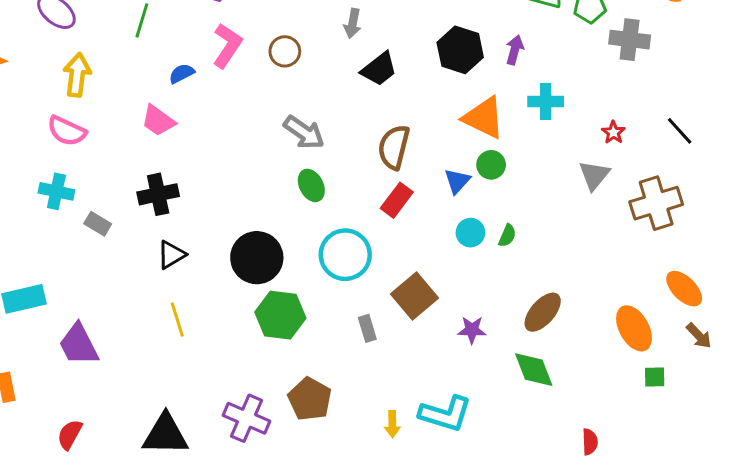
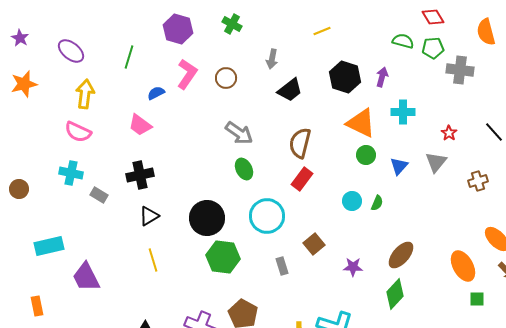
blue triangle: (457, 181) -> (399, 166), moved
brown cross: (656, 203) -> (478, 181), size x0.6
brown square: (414, 296) -> (314, 244), size x0.7
green diamond: (534, 370) -> (395, 294), turned 64

